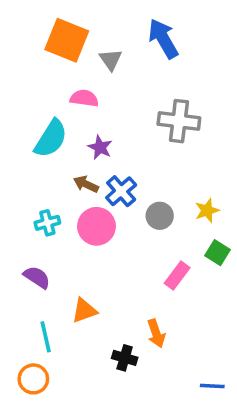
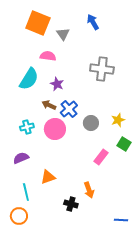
blue arrow: (163, 39) -> (93, 22), size x0.7
purple semicircle: (37, 277) -> (21, 158), turned -56

